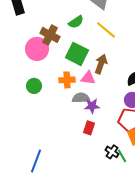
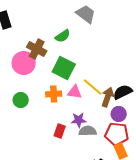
yellow line: (106, 30) -> (93, 87), moved
brown arrow: (101, 64) -> (108, 97), moved
gray semicircle: (81, 98) -> (88, 131), moved
red rectangle: (89, 128) -> (60, 131), moved

